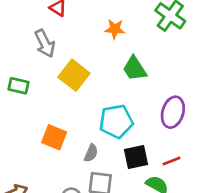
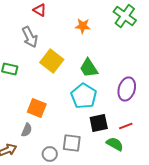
green trapezoid: (135, 69) -> (89, 68), moved
cyan pentagon: (116, 121) -> (84, 96), turned -30
gray semicircle: (91, 153) -> (27, 130), moved

